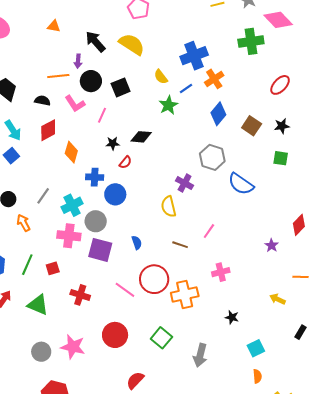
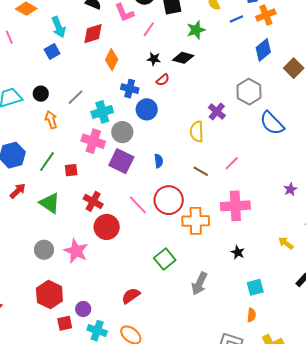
green star: (168, 105) -> (196, 30), moved
pink cross: (221, 272) -> (235, 206), size x1.6
red circle: (115, 335) -> (107, 227), moved

